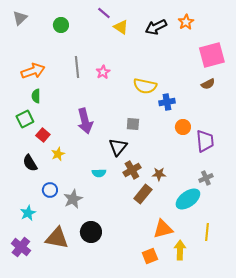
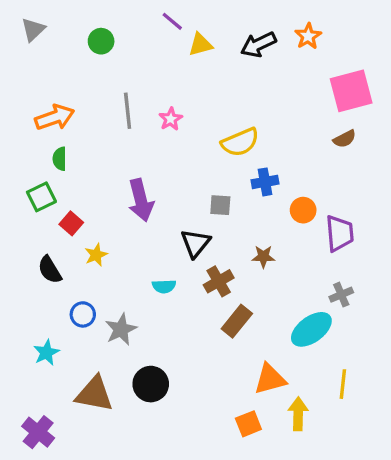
yellow triangle: (121, 27) -> (200, 44), turned -49
yellow semicircle: (145, 86) -> (240, 142), turned -35
blue cross: (167, 102) -> (265, 182), moved
brown star: (159, 174) -> (263, 257), moved
purple cross: (21, 247) -> (38, 432), moved

